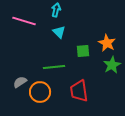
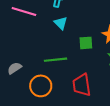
gray semicircle: (20, 82) -> (15, 68), moved

